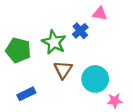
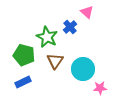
pink triangle: (100, 14) -> (87, 12), turned 32
green pentagon: (18, 50) -> (24, 55), moved

